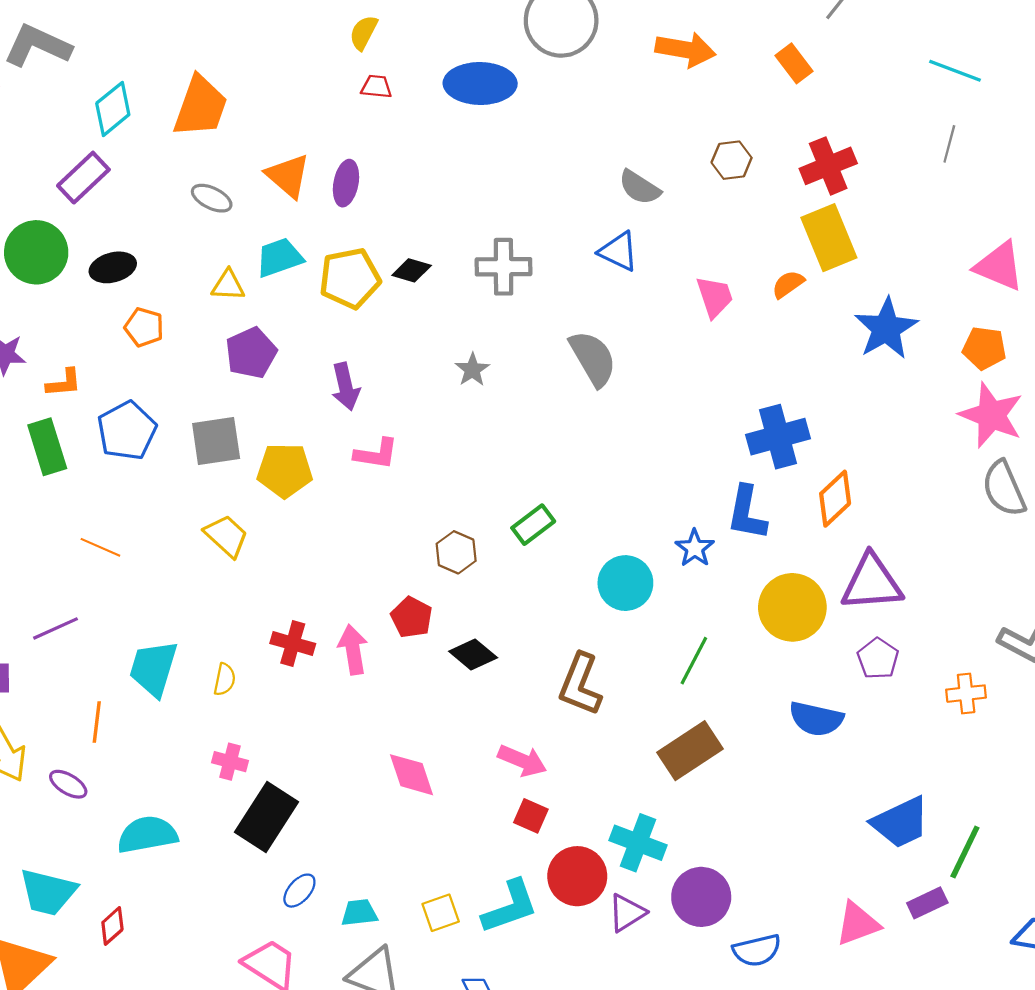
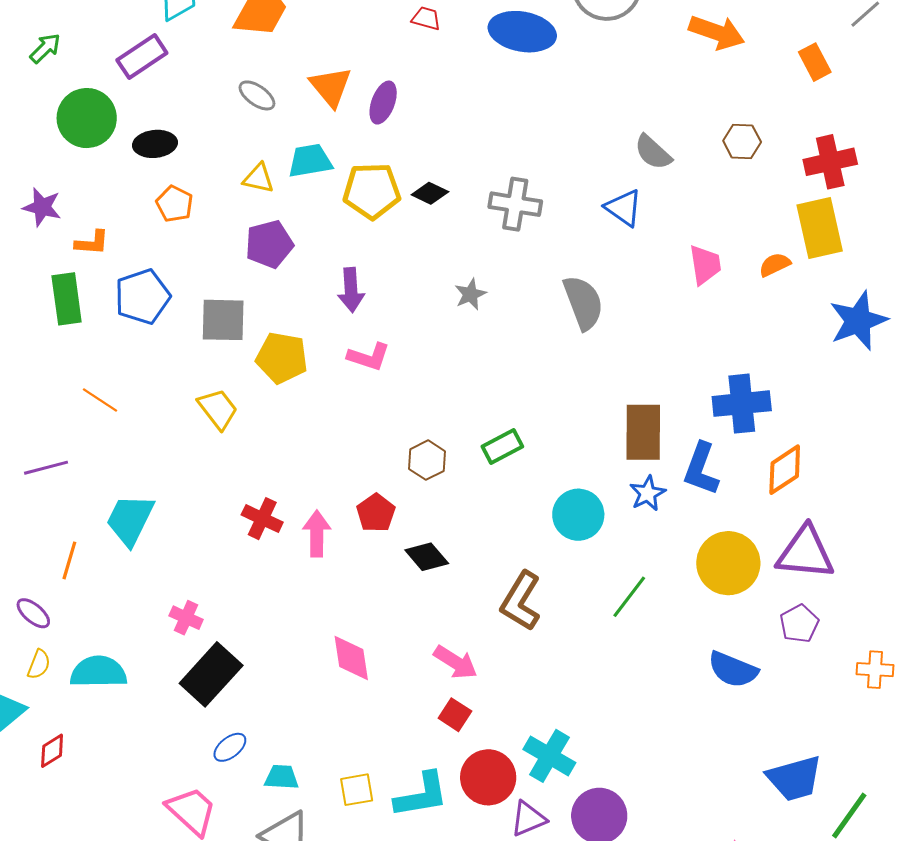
yellow semicircle: (225, 679) -> (39, 664), moved
brown rectangle: (690, 751) -> (643, 432), moved, turned -66

